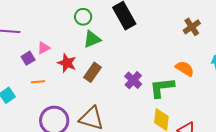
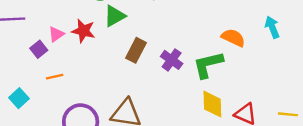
red star: (67, 63) -> (83, 31), moved
brown rectangle: (92, 72) -> (136, 50), moved

